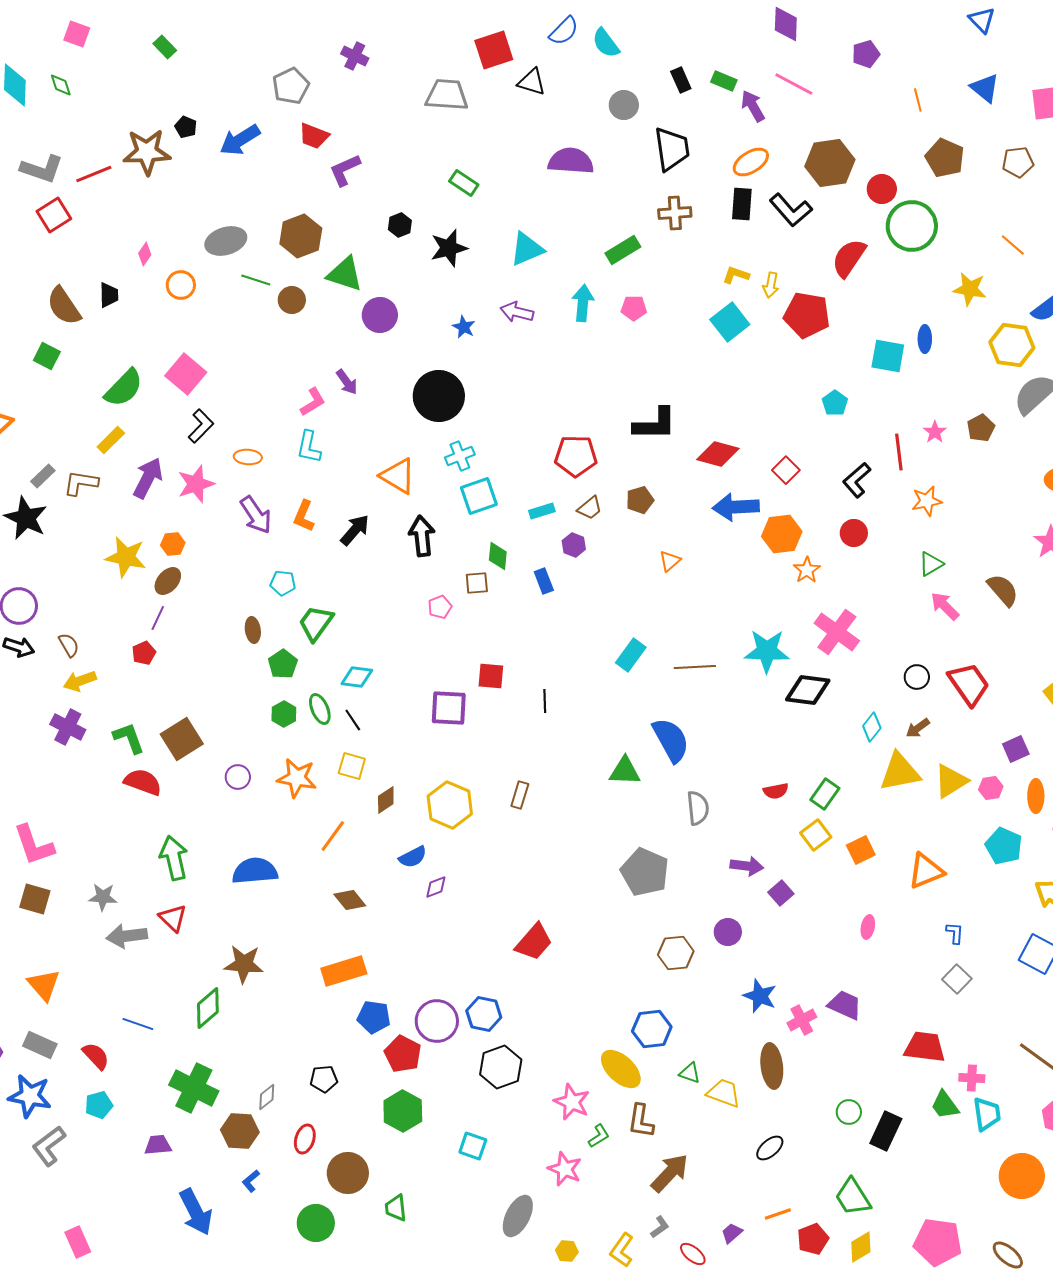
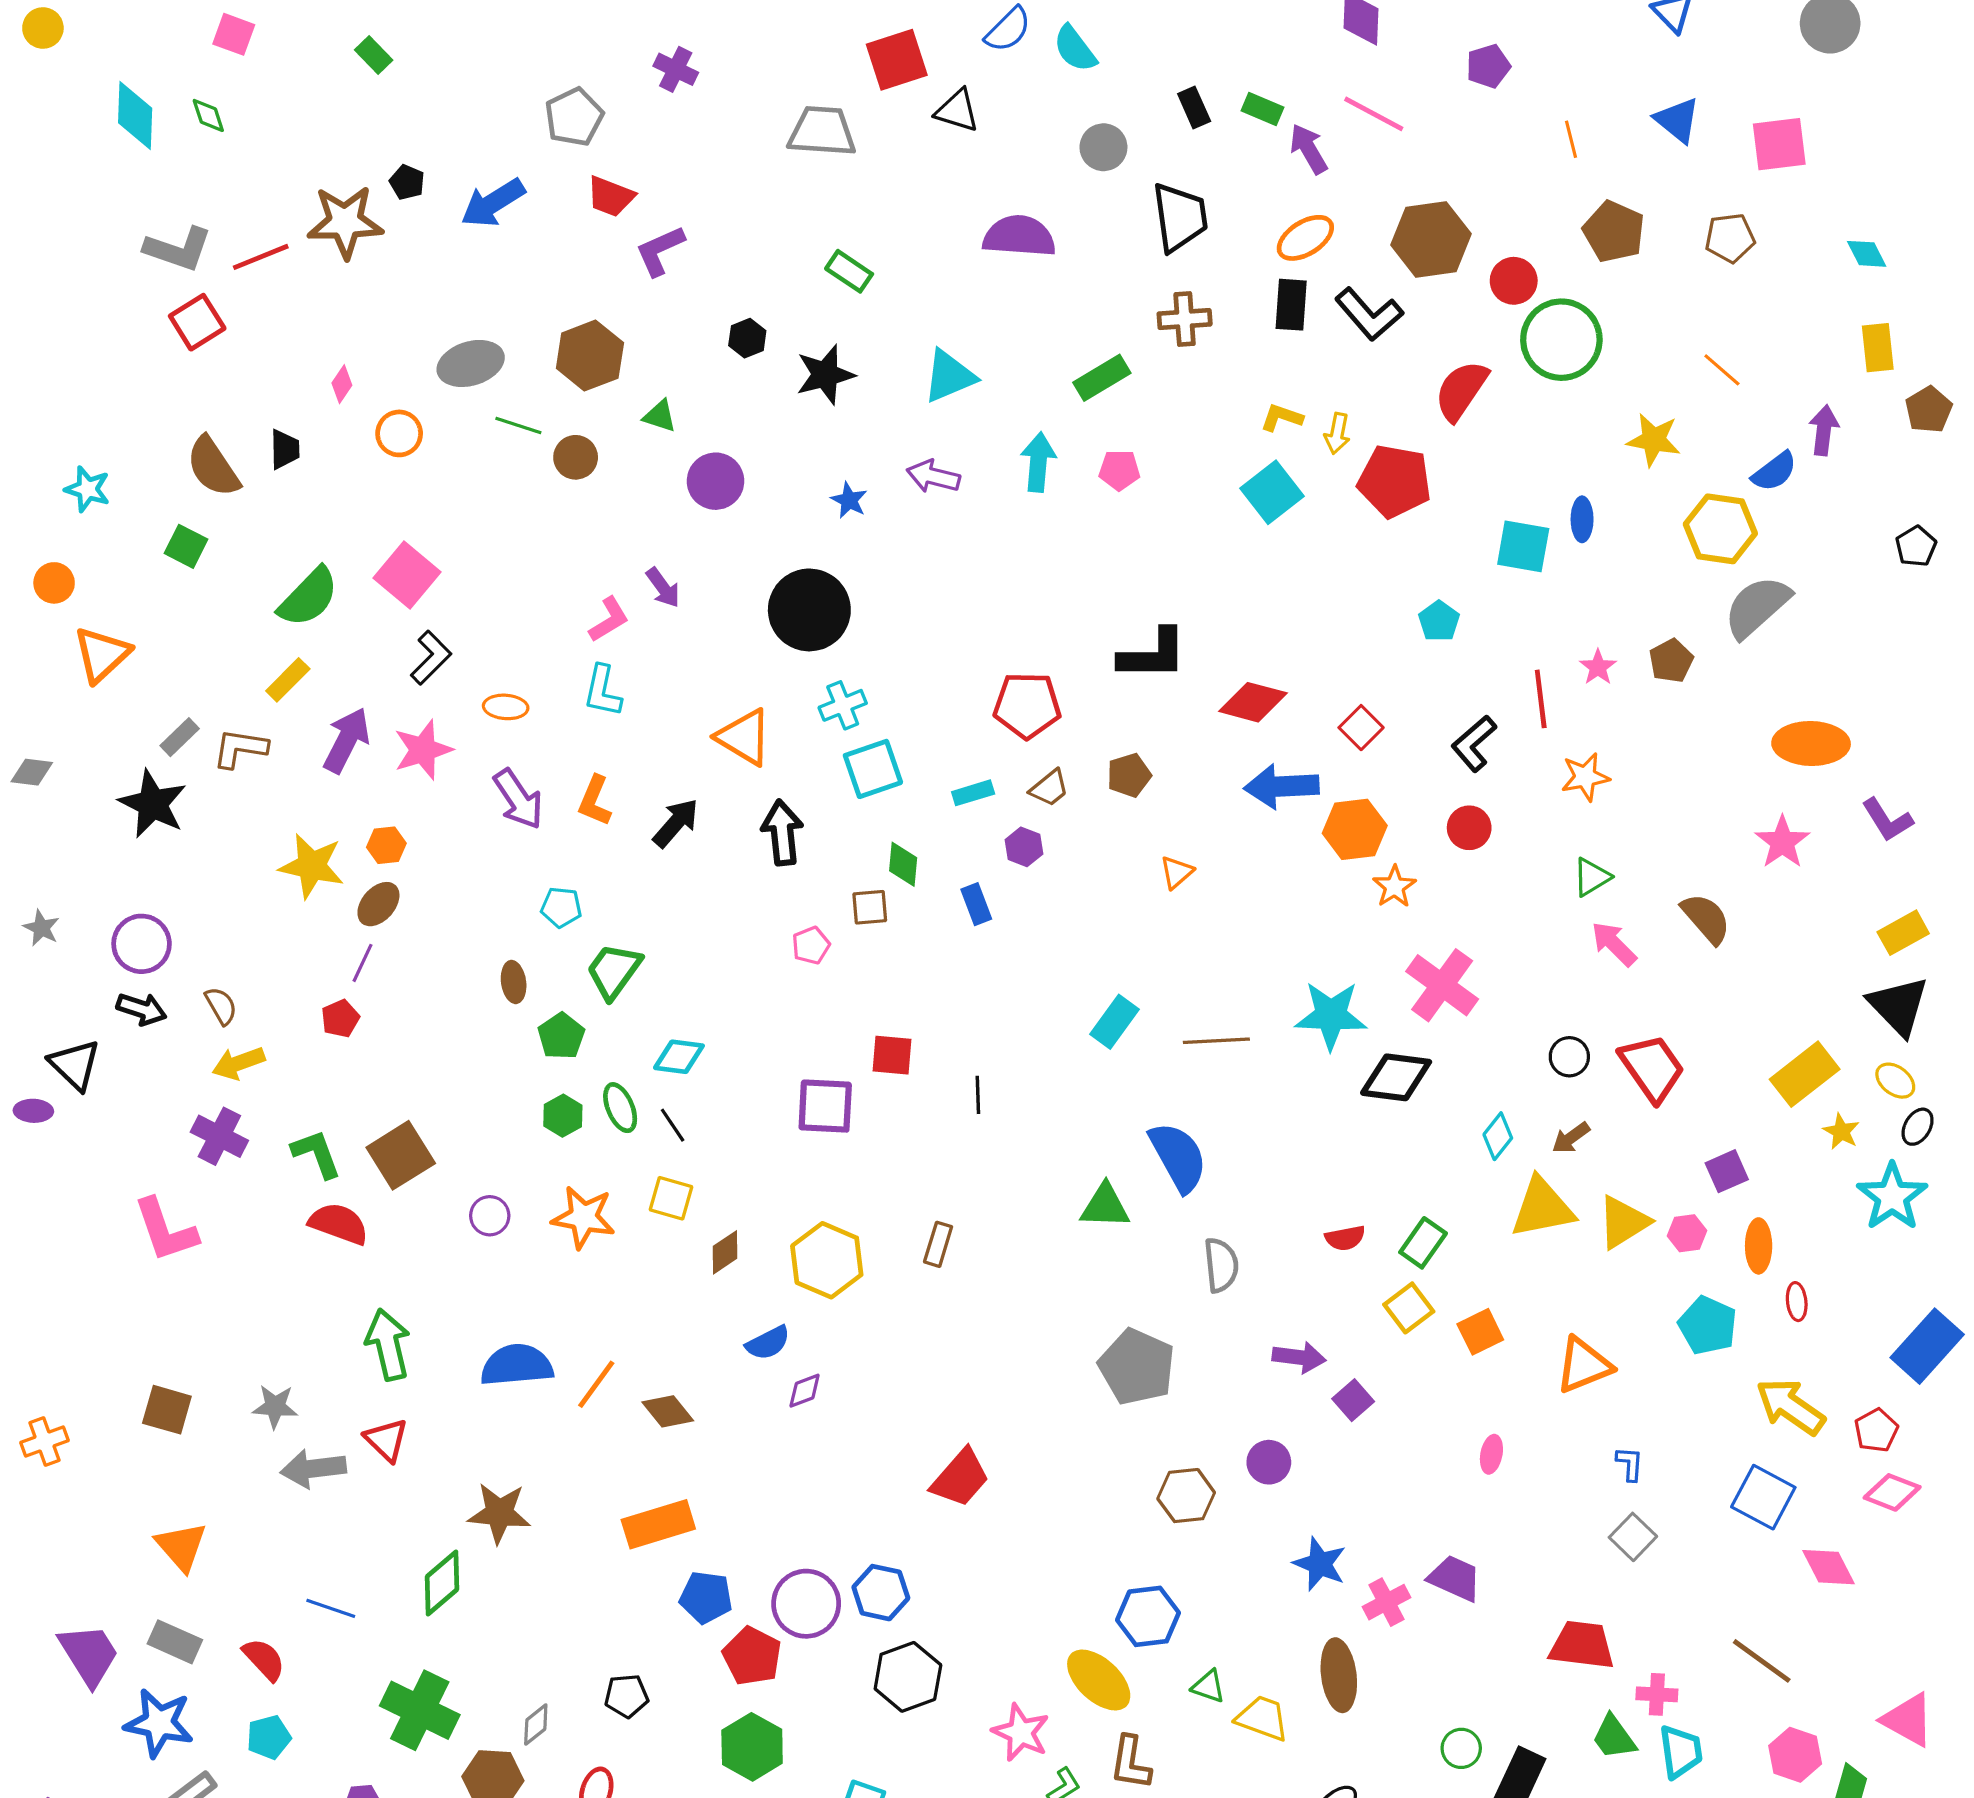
green triangle: (345, 274) -> (660, 416), size x0.6
orange line: (333, 836) -> (596, 1384), moved
pink L-shape: (34, 845) -> (165, 1230), moved

